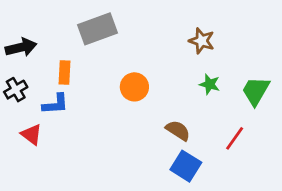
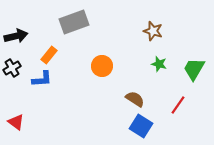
orange rectangle: (65, 72) -> (49, 55), turned 36
red triangle: (32, 134) -> (16, 122), moved

